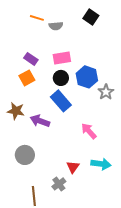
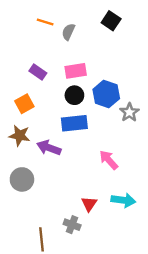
gray semicircle: (56, 26) -> (68, 32), turned 120
orange square: (27, 78) -> (24, 104), moved
blue rectangle: (61, 101) -> (74, 123), turned -55
gray circle: (25, 155) -> (22, 179), moved
gray cross: (59, 184) -> (72, 225), turned -32

